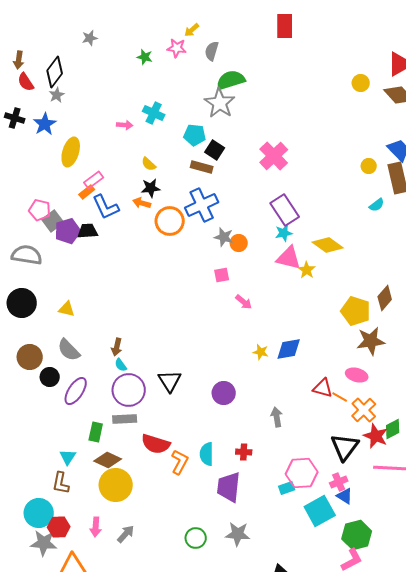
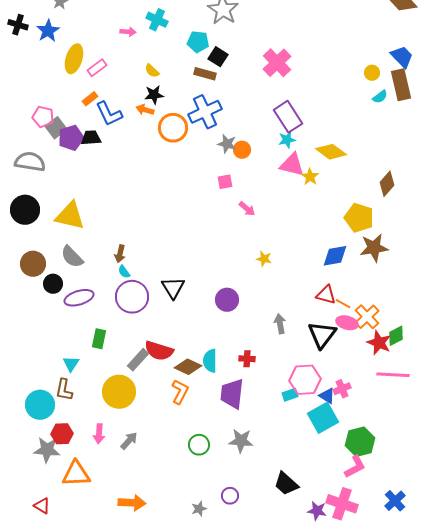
pink rectangle: (94, 180) -> (97, 68), moved
cyan semicircle: (377, 205) -> (380, 97), moved
brown diamond: (385, 298) -> (387, 184), moved
yellow triangle: (67, 309) -> (70, 216), size x1.8
blue diamond: (289, 349) -> (335, 256), moved
pink ellipse: (357, 375) -> (347, 323), moved
purple ellipse: (76, 391) -> (79, 298), turned 40
gray rectangle: (125, 419) -> (138, 360), moved, turned -45
black triangle: (345, 447) -> (322, 335), moved
brown diamond: (108, 460) -> (188, 367), moved
orange L-shape: (180, 462) -> (180, 392), moved
blue triangle: (345, 496) -> (327, 396), moved
cyan circle: (39, 513) -> (40, 405), moved

